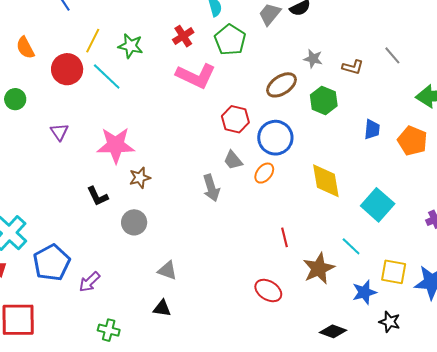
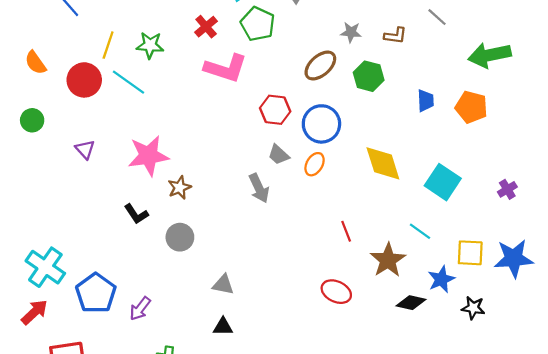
black diamond: (333, 331) -> (411, 303), moved

